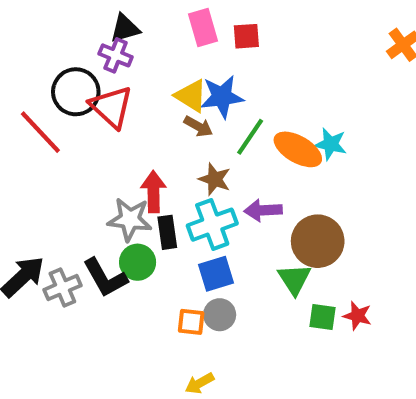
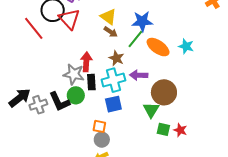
blue star: (222, 97) -> (142, 21), moved
cyan star: (331, 144) -> (186, 46), moved
gray circle: (220, 315) -> (102, 140), moved

